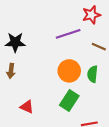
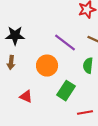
purple line: (68, 34) -> (65, 43), moved, turned 55
orange circle: (69, 71) -> (47, 66), moved

